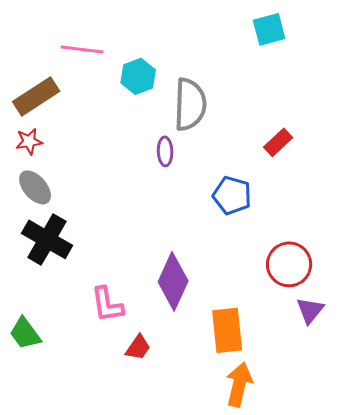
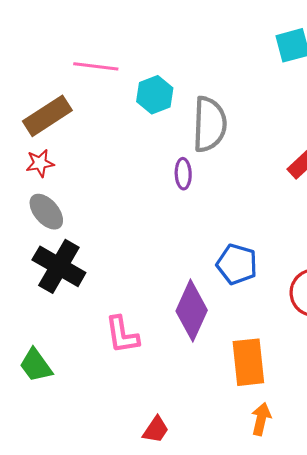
blue pentagon: (232, 195) -> (237, 264), moved
red trapezoid: (138, 347) -> (156, 430), moved
orange arrow: (239, 384) -> (261, 419), size x0.7

